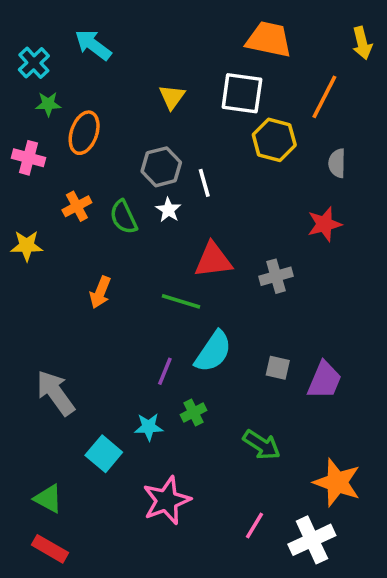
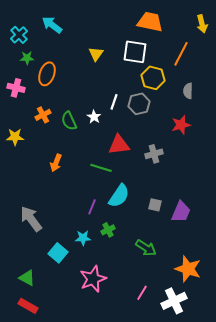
gray hexagon: (161, 167) -> (139, 104), moved
white line: (204, 183) -> (114, 102), turned 35

